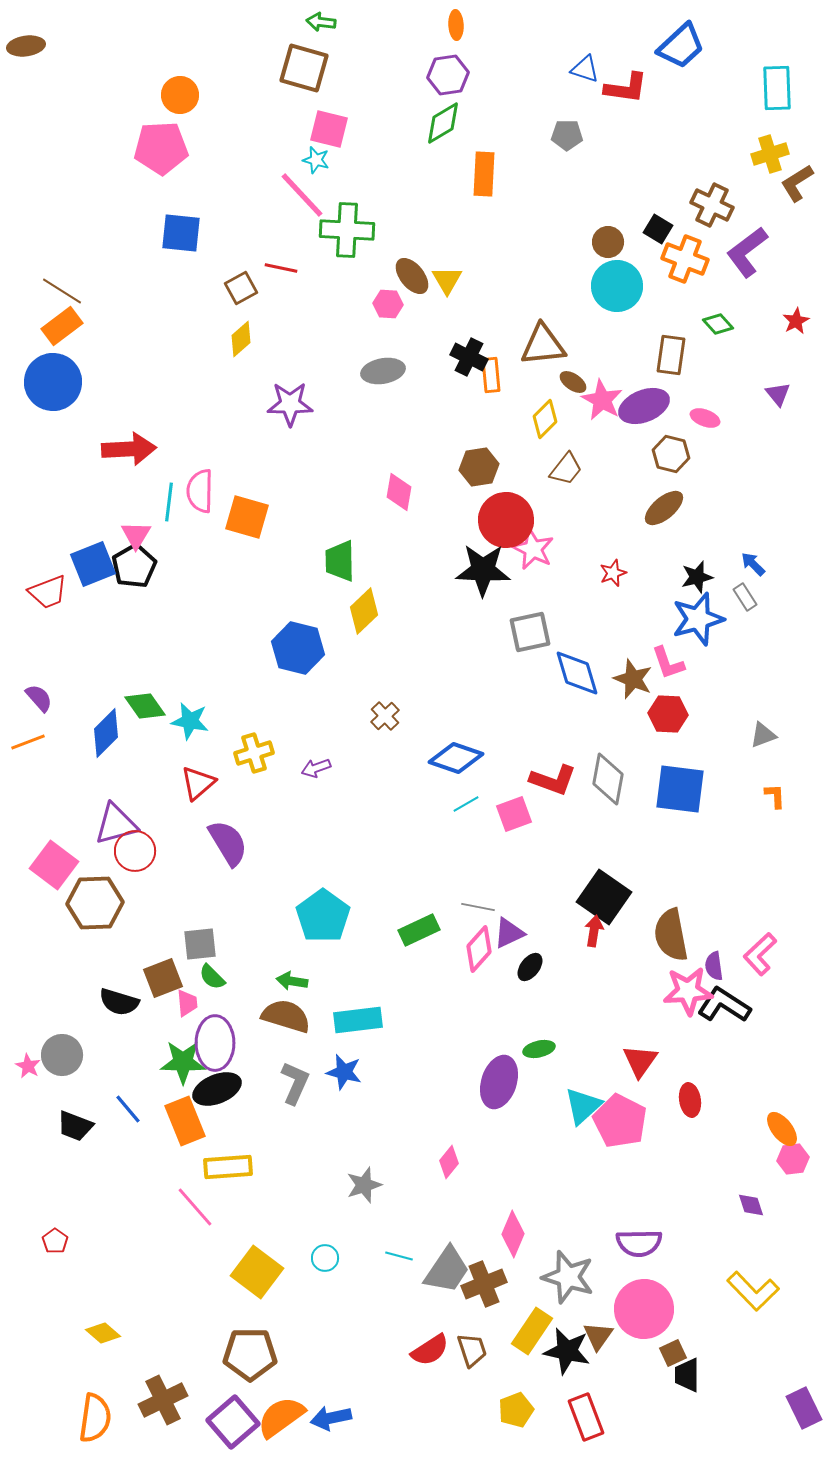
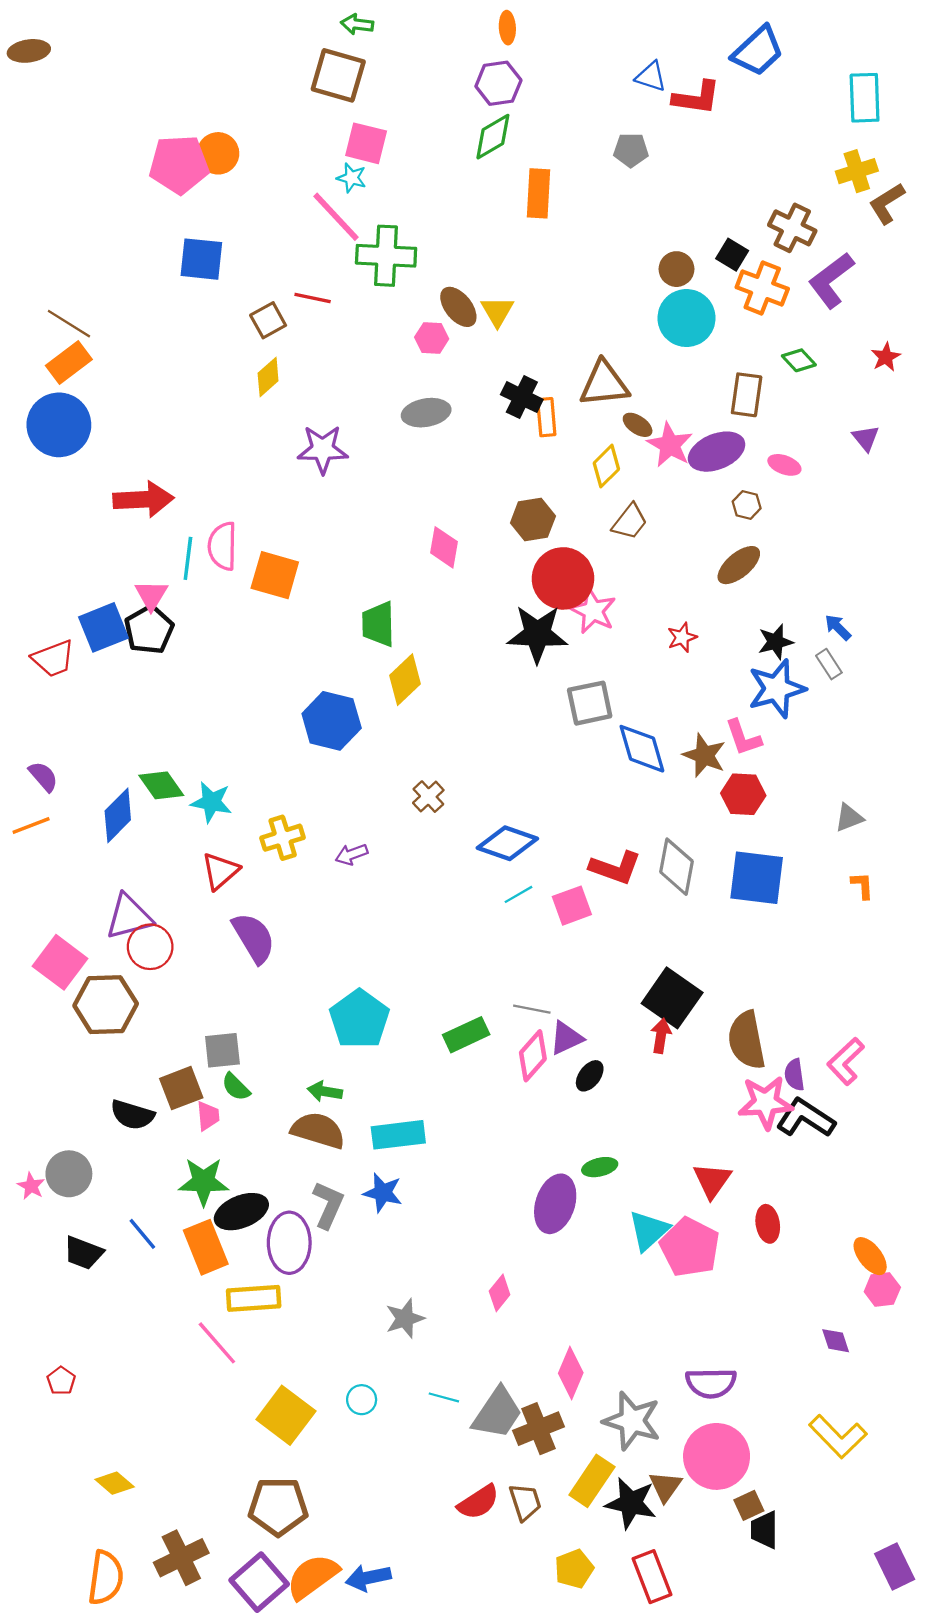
orange circle: (180, 95) -> (218, 153), moved
brown hexagon: (671, 454) -> (747, 505), size x0.7
purple ellipse: (215, 1043) -> (289, 1243), moved

